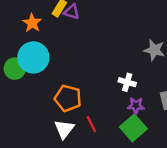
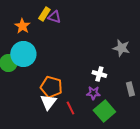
purple star: (136, 106) -> (93, 93), moved
white triangle: (64, 129) -> (48, 102), moved

